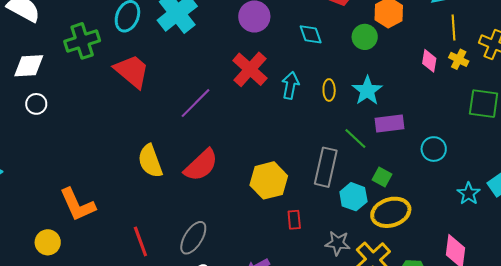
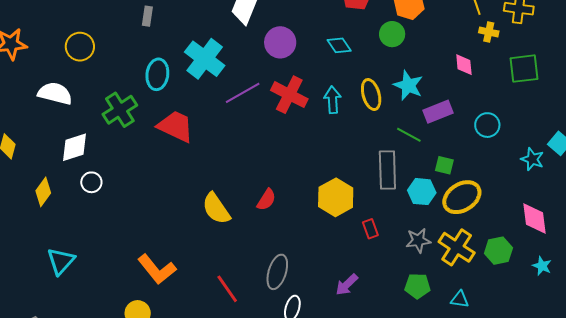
pink diamond: (429, 61) -> (464, 65), moved
yellow ellipse: (329, 90) -> (371, 95), size x1.4
purple line: (196, 103) -> (243, 93), moved, turned 30
red semicircle: (201, 165) -> (266, 200), size x0.6

